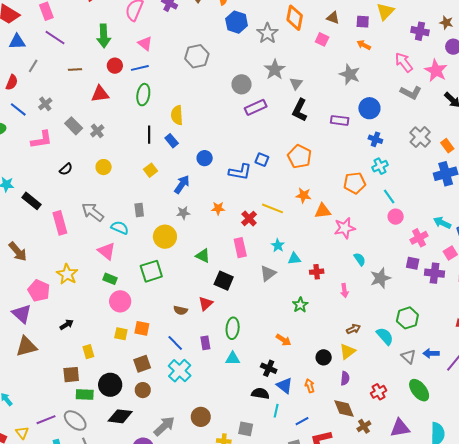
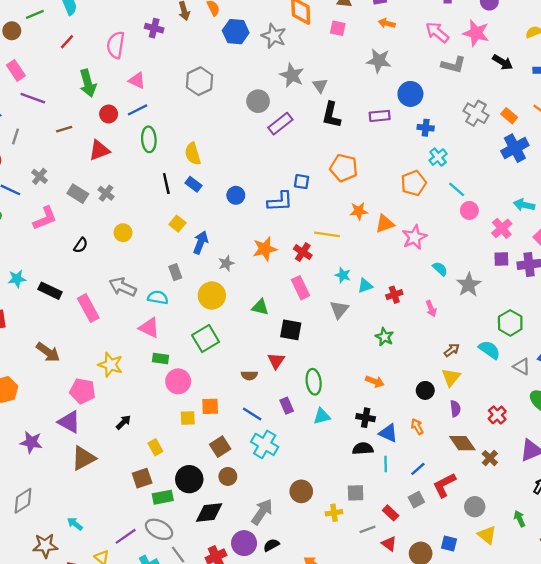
blue arrow: (182, 184) -> (201, 242), moved
orange star: (218, 208) -> (265, 249), size x1.5

